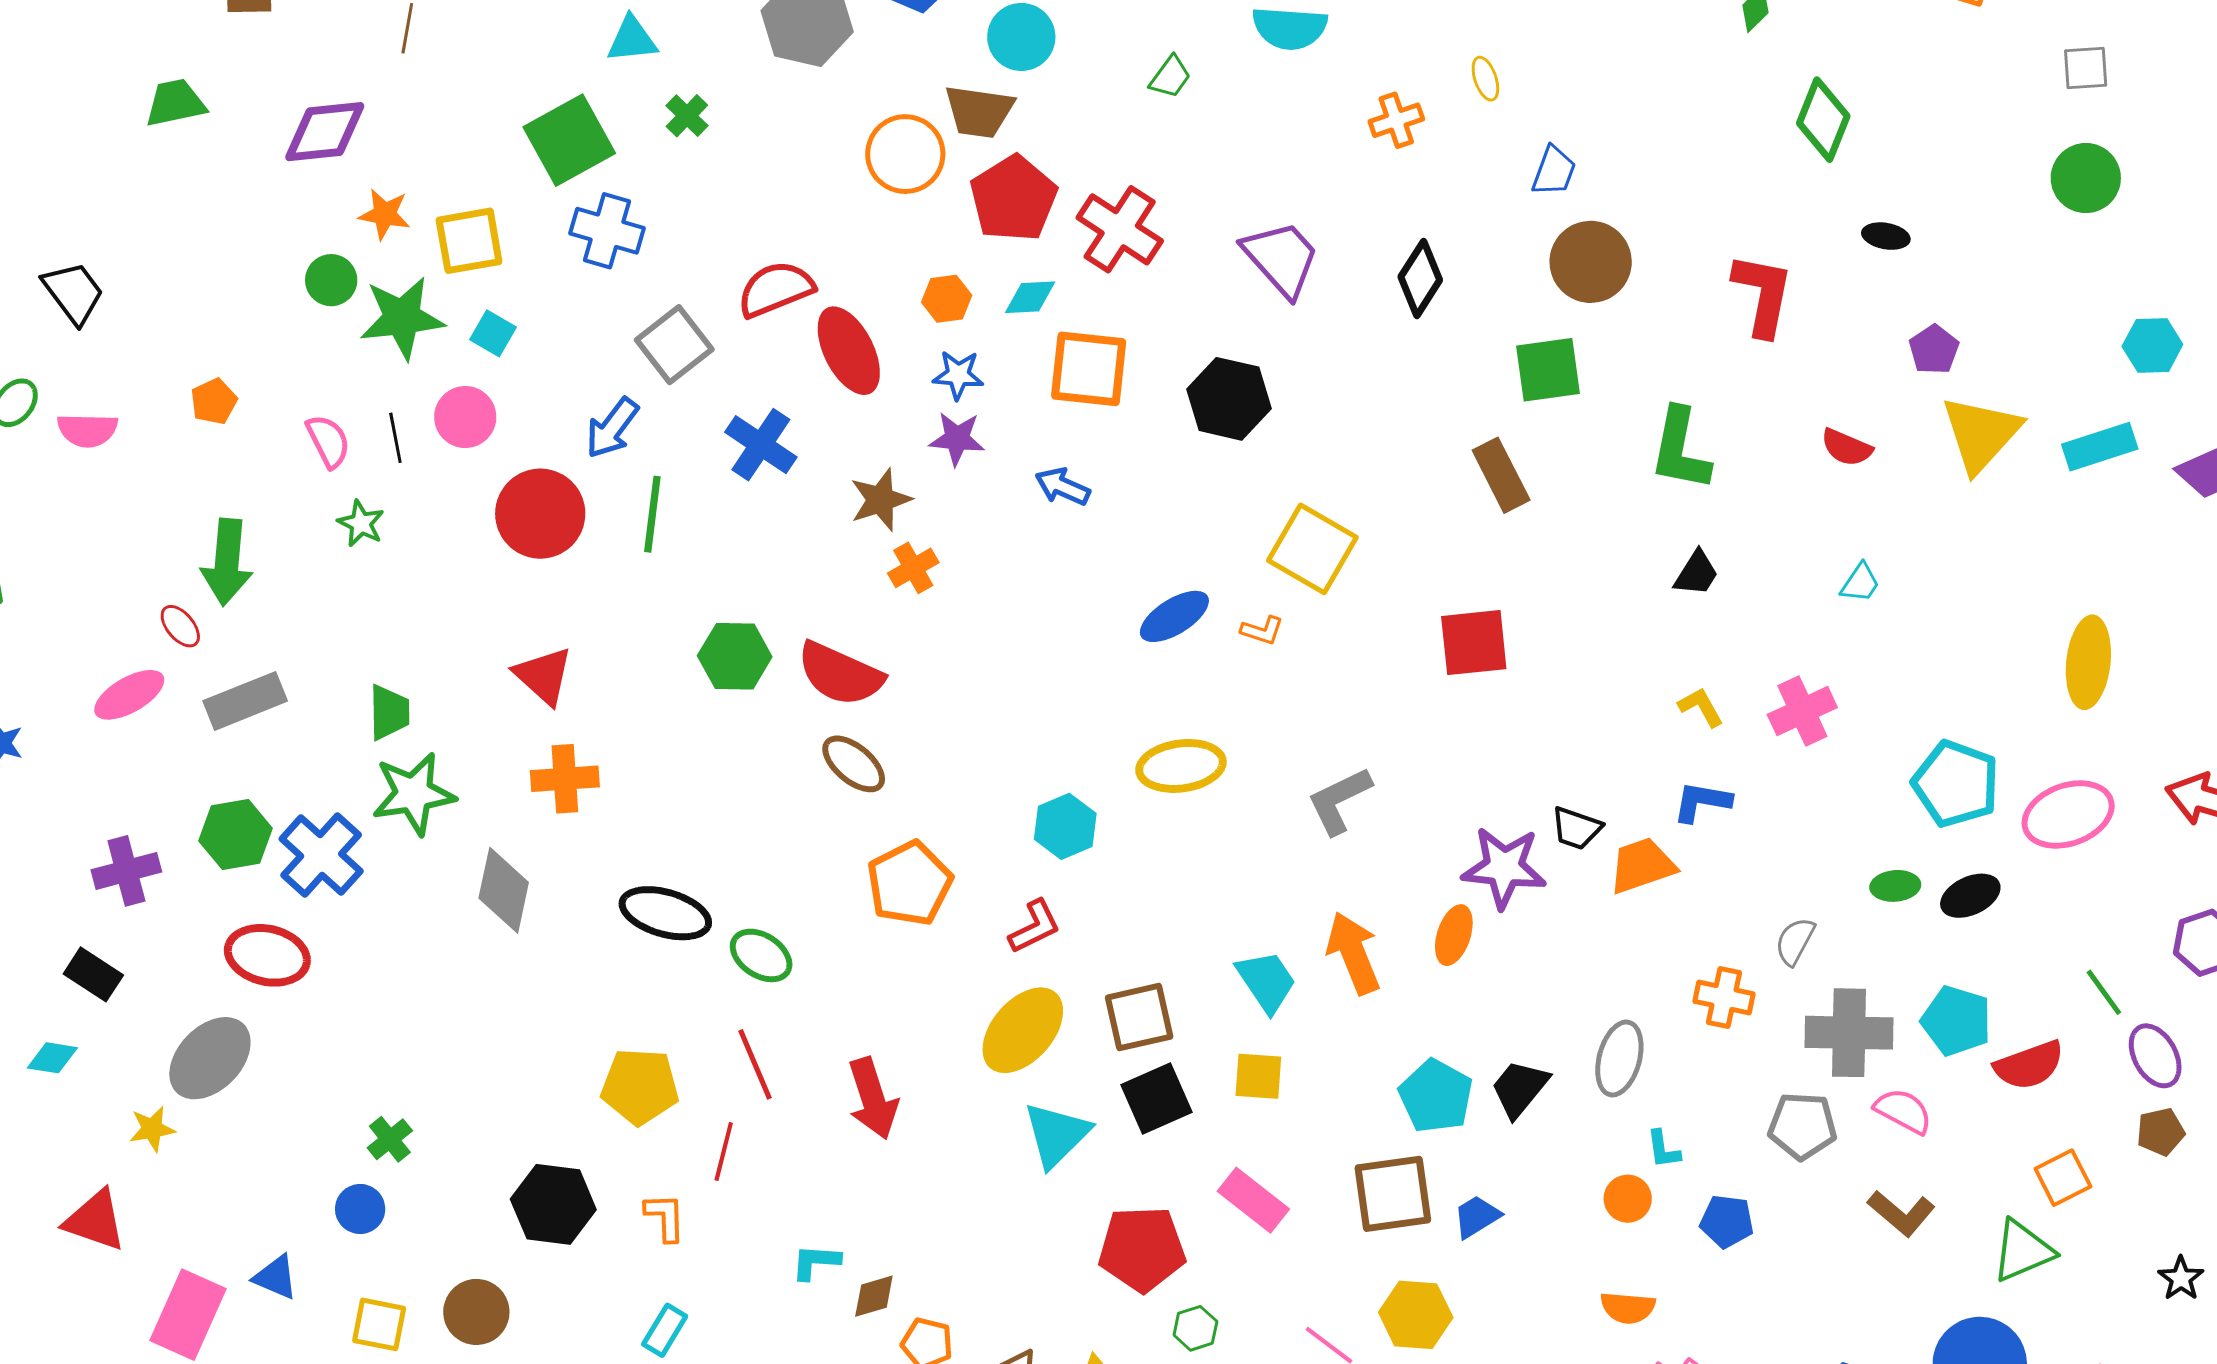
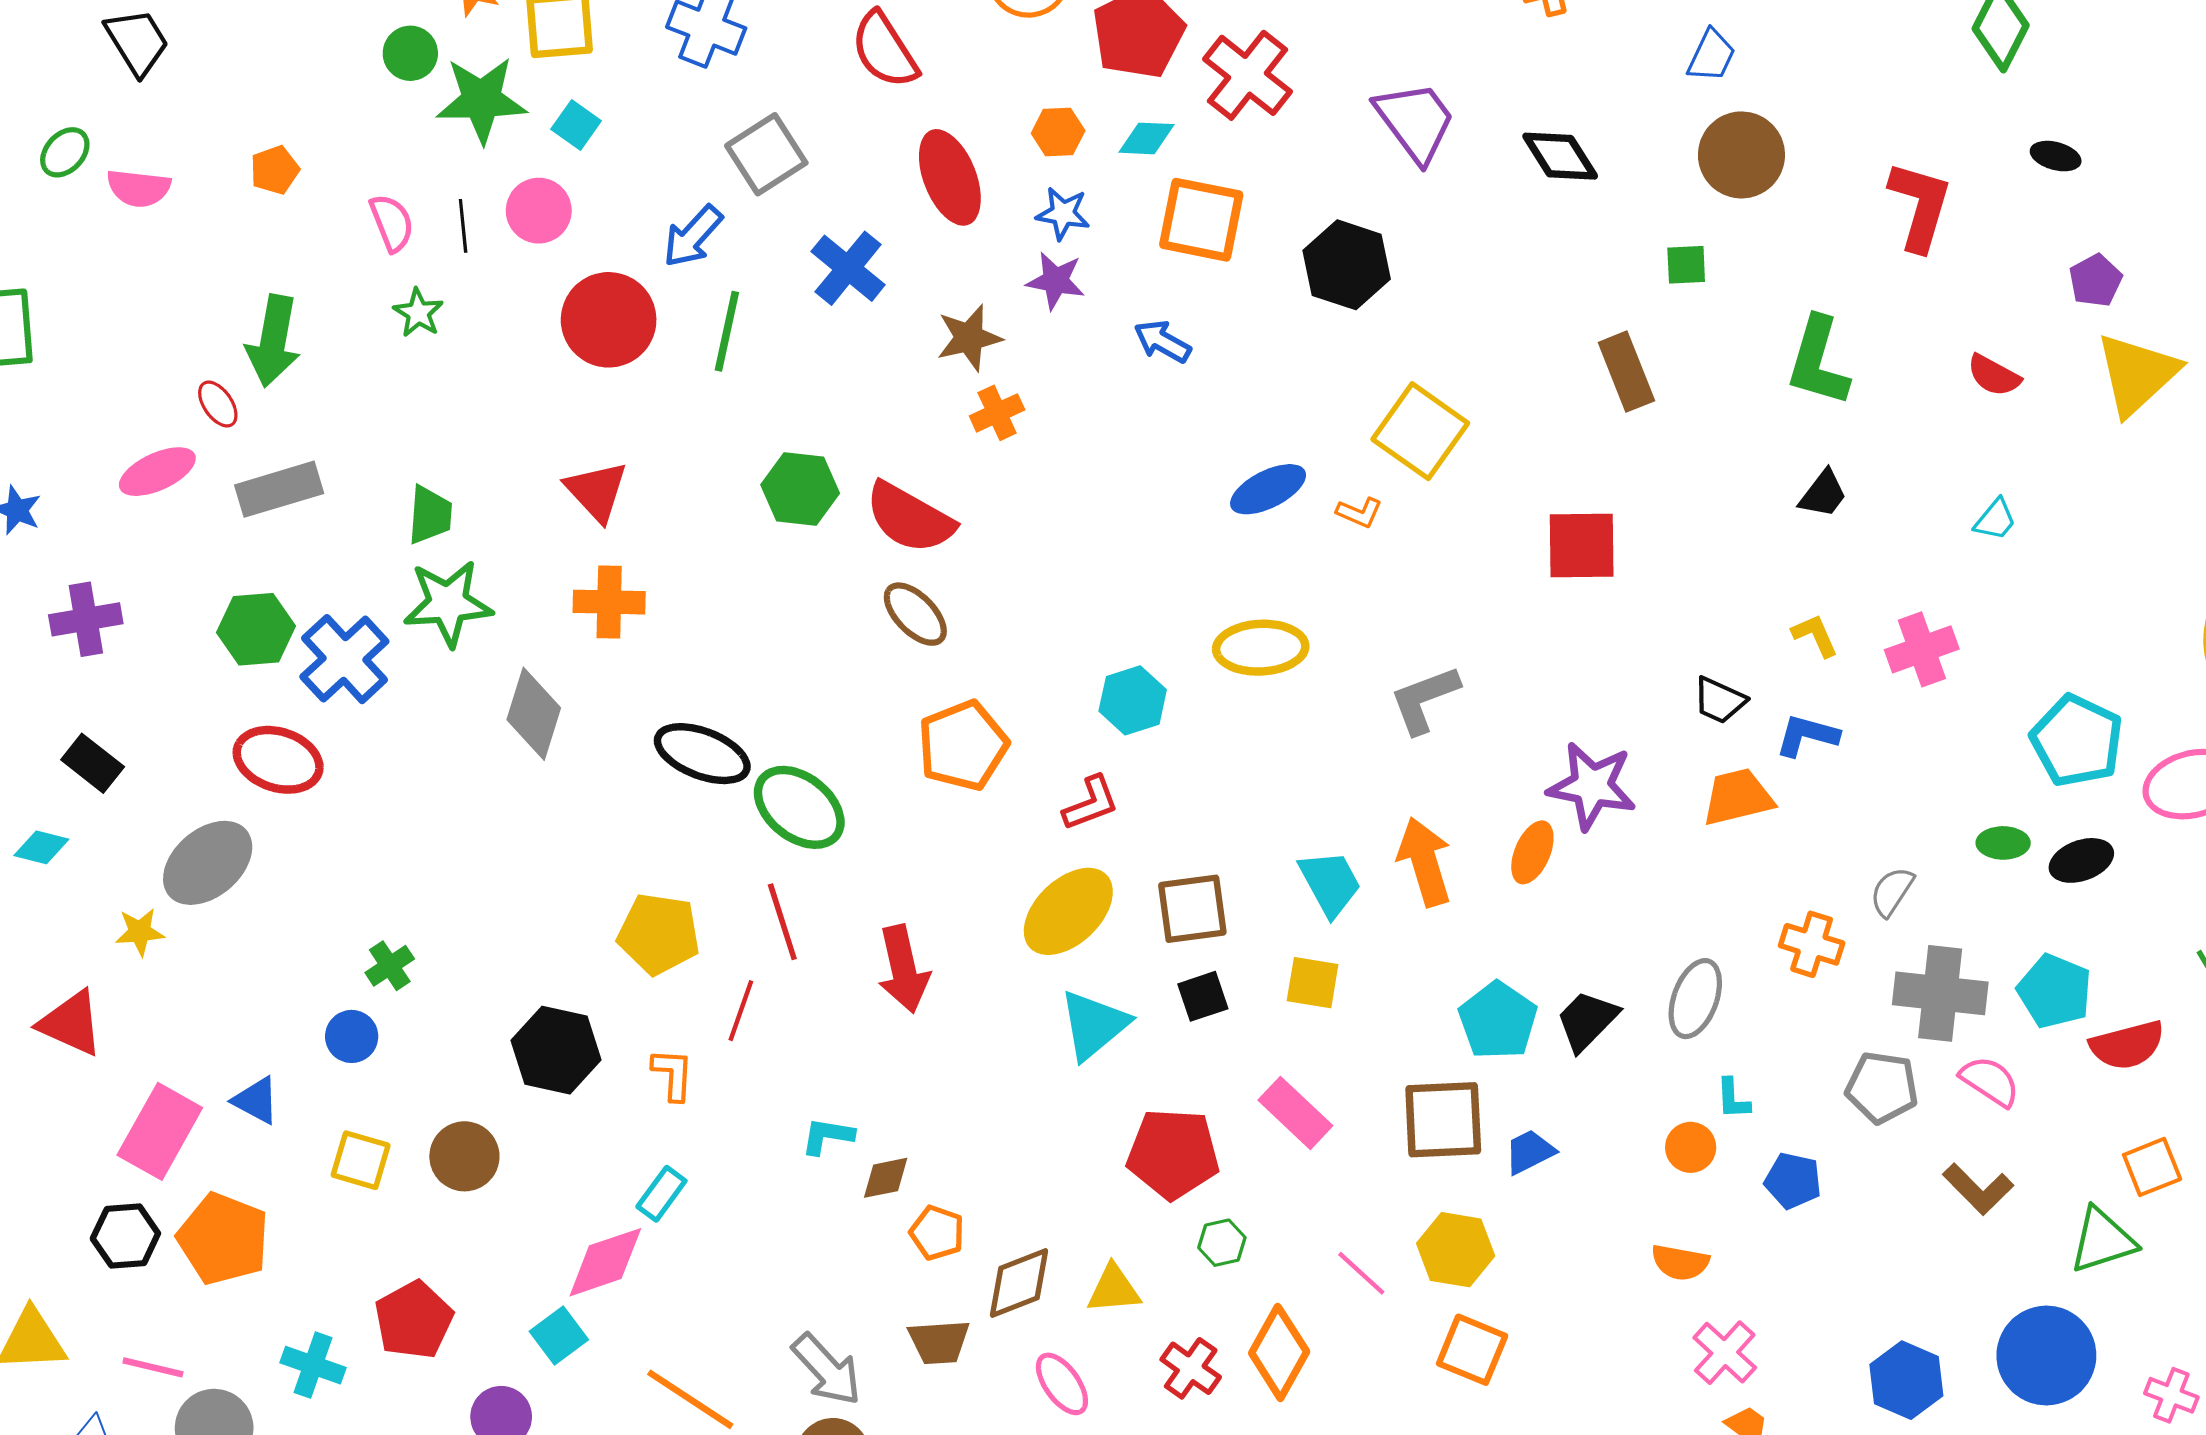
black diamond: (1420, 278) -> (1560, 156), turned -70
red semicircle: (776, 289) -> (884, 50), moved, turned -106
green square: (1548, 370) -> (1686, 265), size x0.6
black trapezoid: (1576, 828) -> (1719, 700), moved
purple cross: (126, 871) -> (86, 619), moved
green ellipse: (761, 955) -> (799, 807), size x1.4
black square: (1156, 1098) -> (1203, 996), size x0.7

